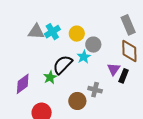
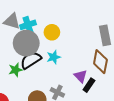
gray circle: (93, 45) -> (26, 43), moved, size x1.6
purple triangle: (114, 69) -> (81, 76), turned -32

